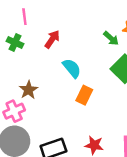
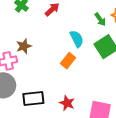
cyan semicircle: (72, 68) -> (77, 39), moved

